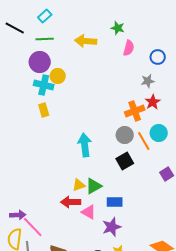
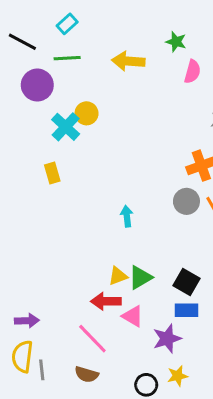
purple circle: (40, 62) -> (37, 85), moved
cyan cross: (44, 85) -> (66, 127), turned 30
yellow rectangle: (44, 110) -> (52, 173), moved
cyan arrow: (85, 145) -> (127, 216), size x0.6
black square: (125, 161) -> (186, 282), moved, turned -30
blue rectangle: (115, 202) -> (186, 310), moved
pink line: (33, 227) -> (92, 339), moved

